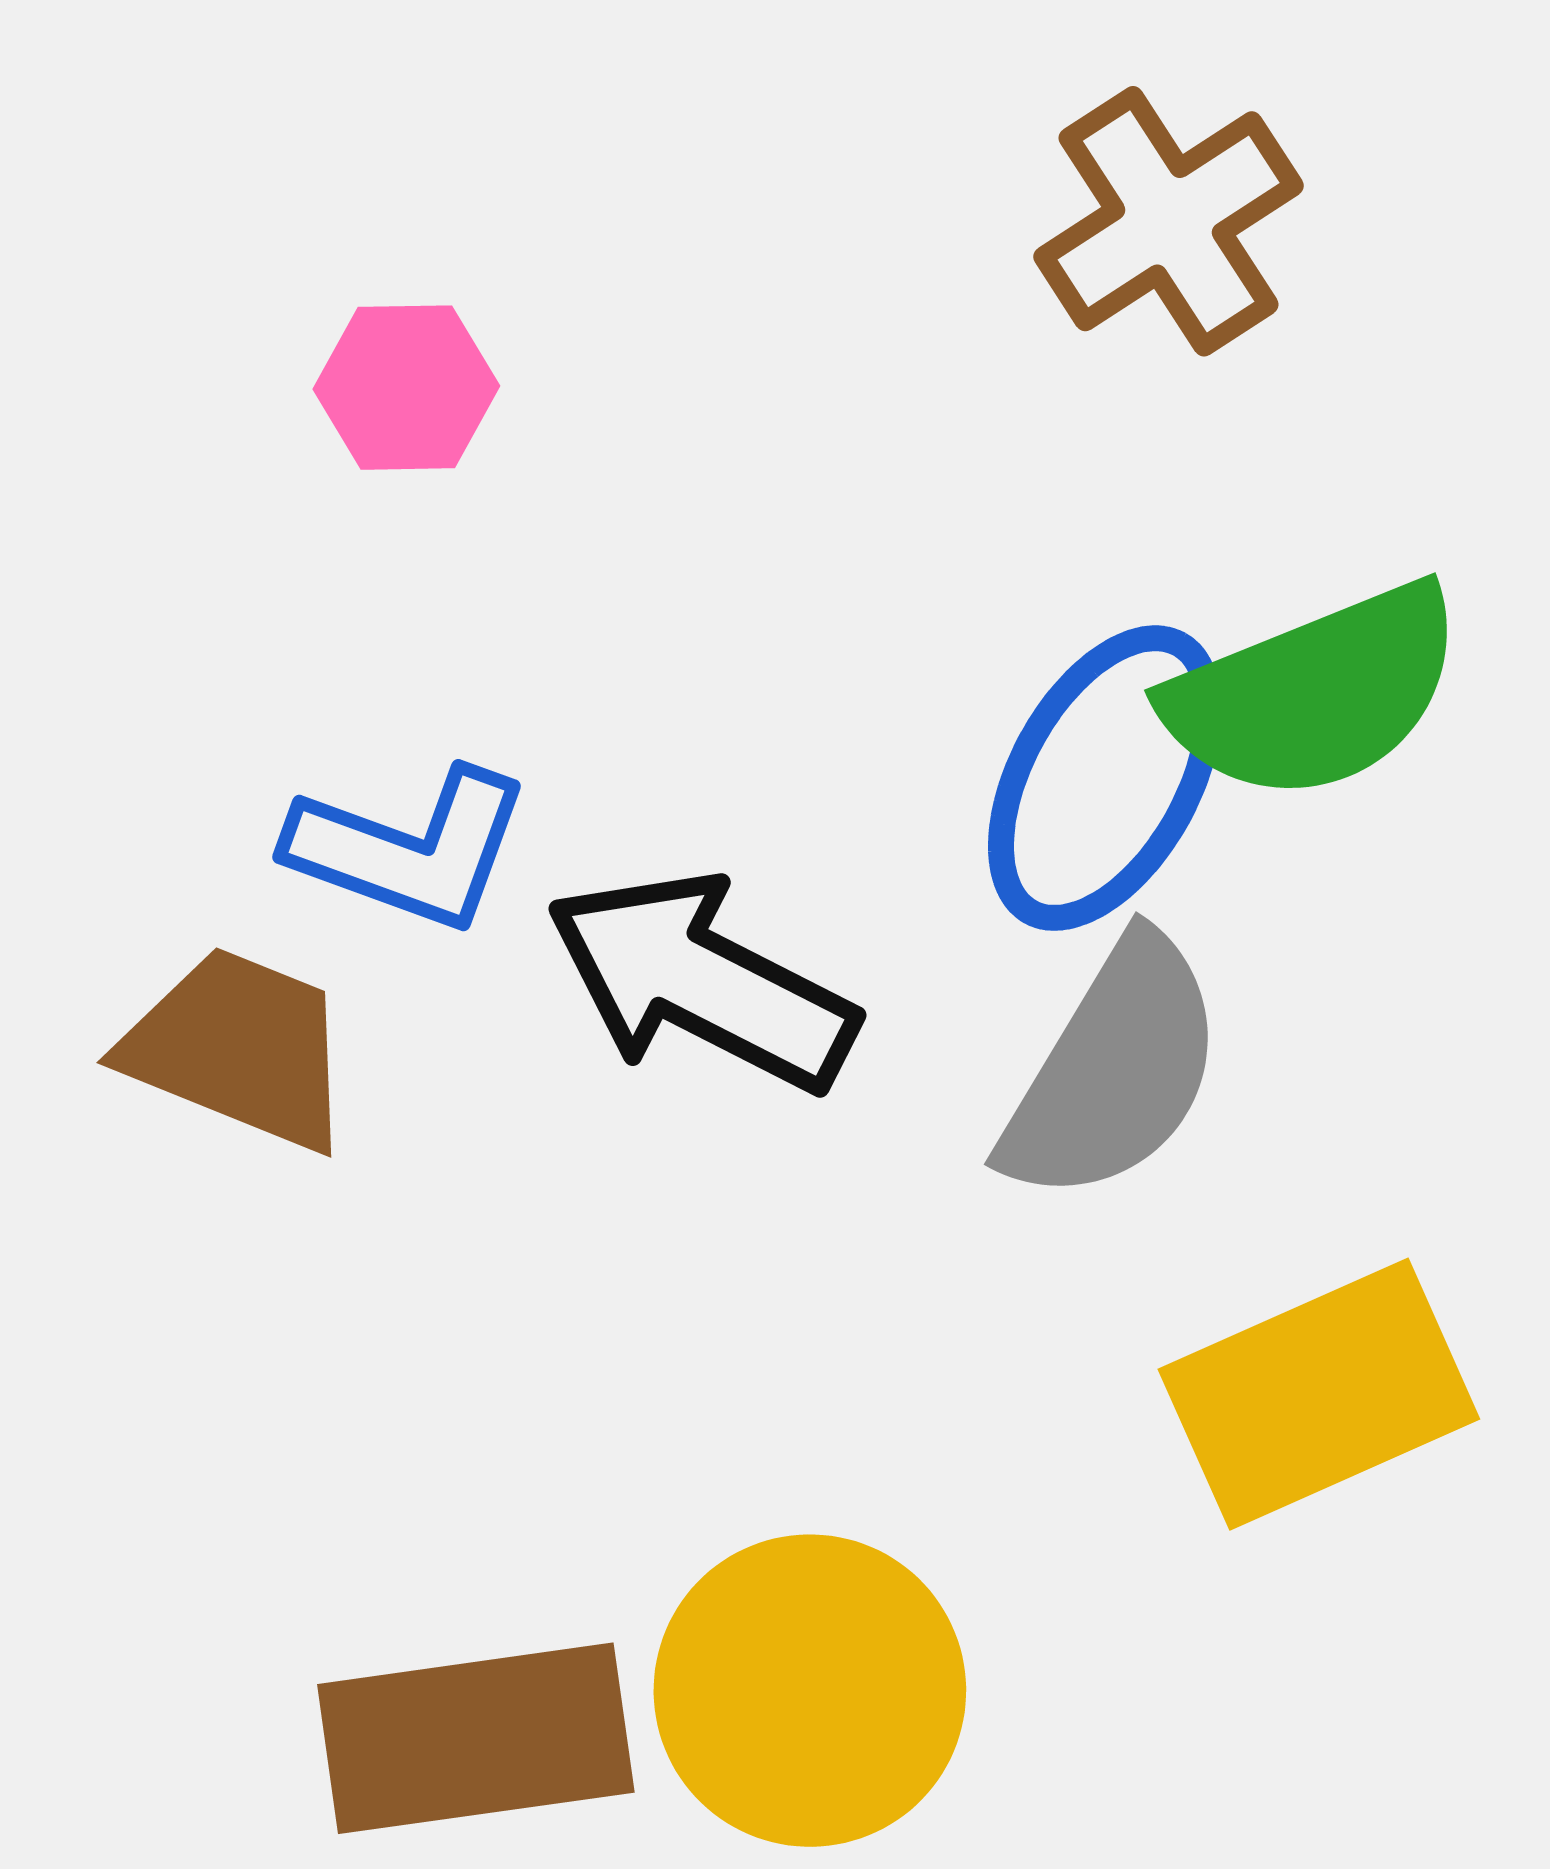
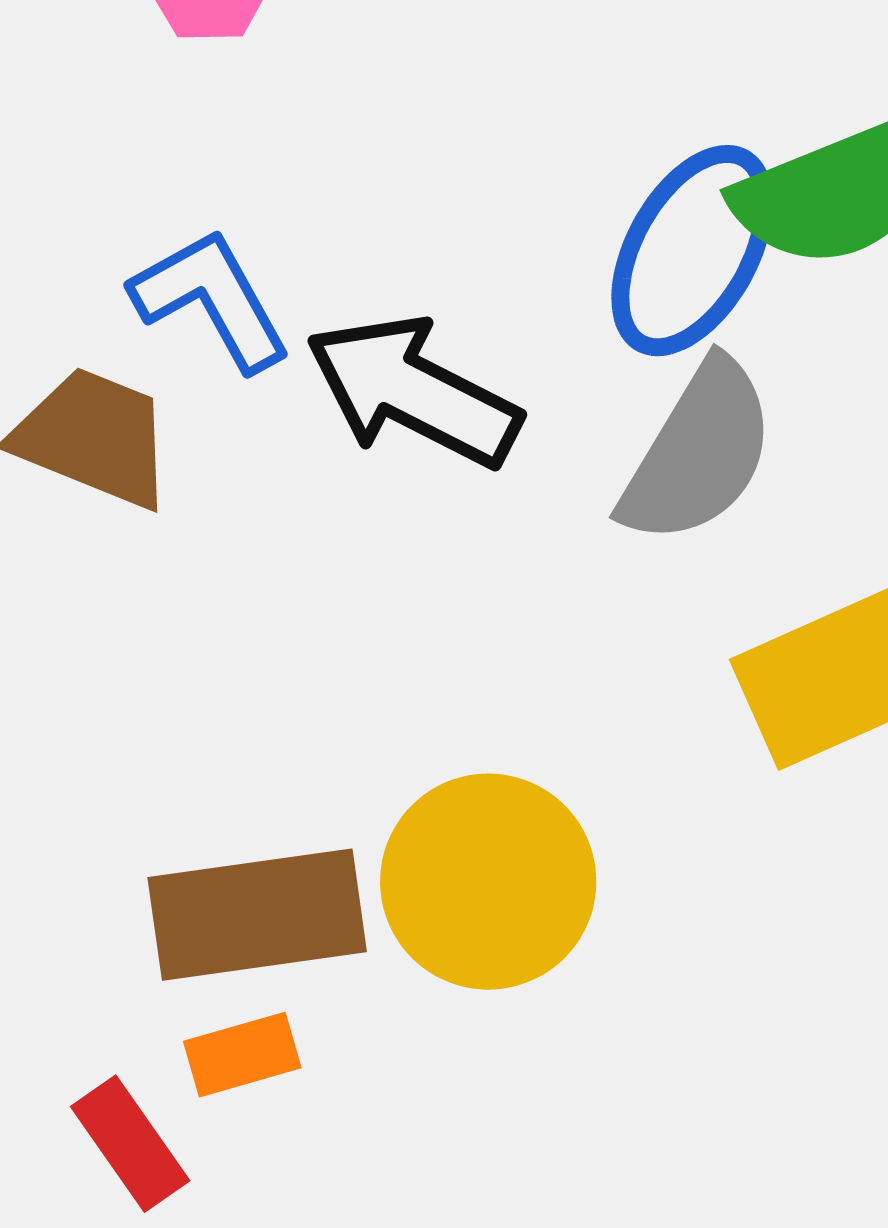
blue L-shape: (409, 849) -> (211, 300), turned -139

